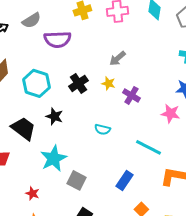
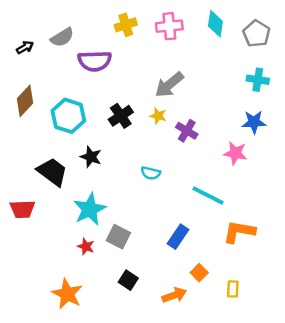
gray arrow: (117, 58) -> (169, 85), size x1.4
red star: (32, 193) -> (86, 247), moved

